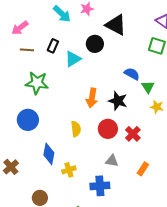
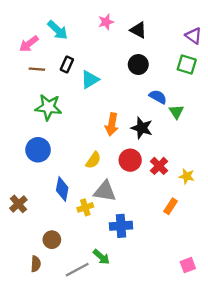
cyan arrow: (62, 14) -> (58, 30), moved
black triangle: (116, 25) -> (138, 30), moved, size x0.7
black circle: (95, 44) -> (138, 65), moved
yellow star: (157, 107) -> (187, 176), moved
yellow semicircle: (76, 129) -> (93, 160), turned 42
gray triangle: (112, 161) -> (105, 191), moved, size x1.5

